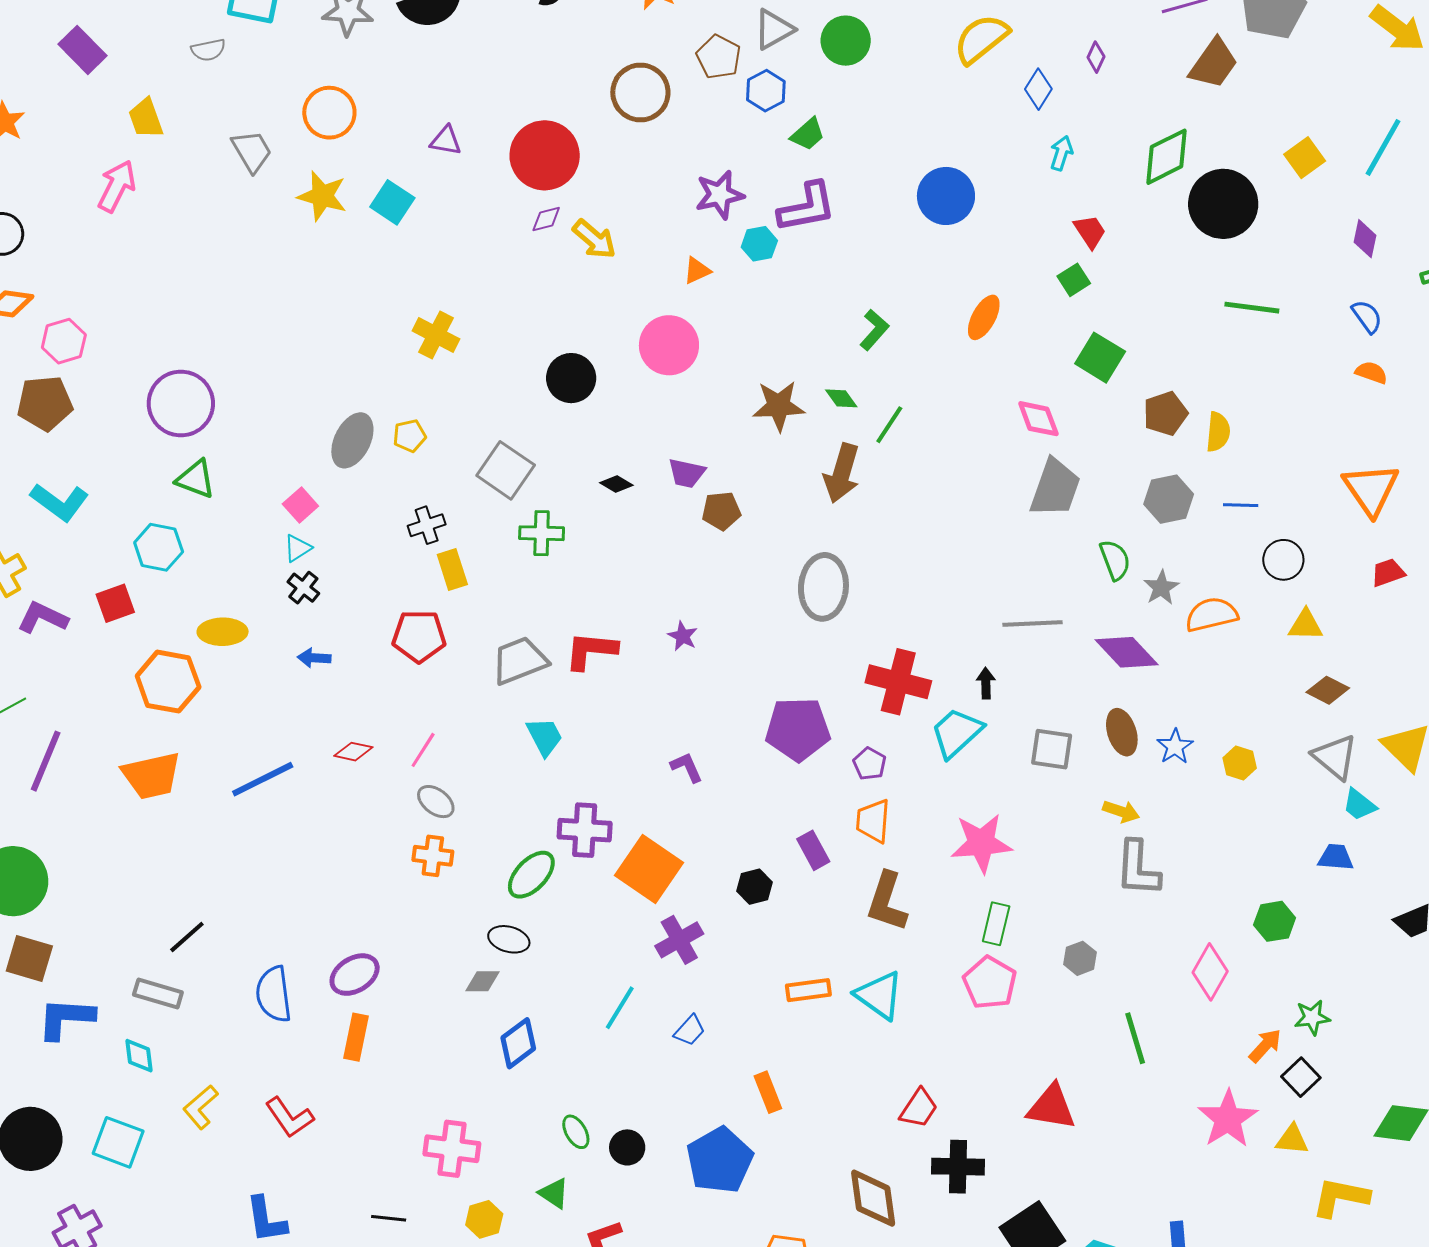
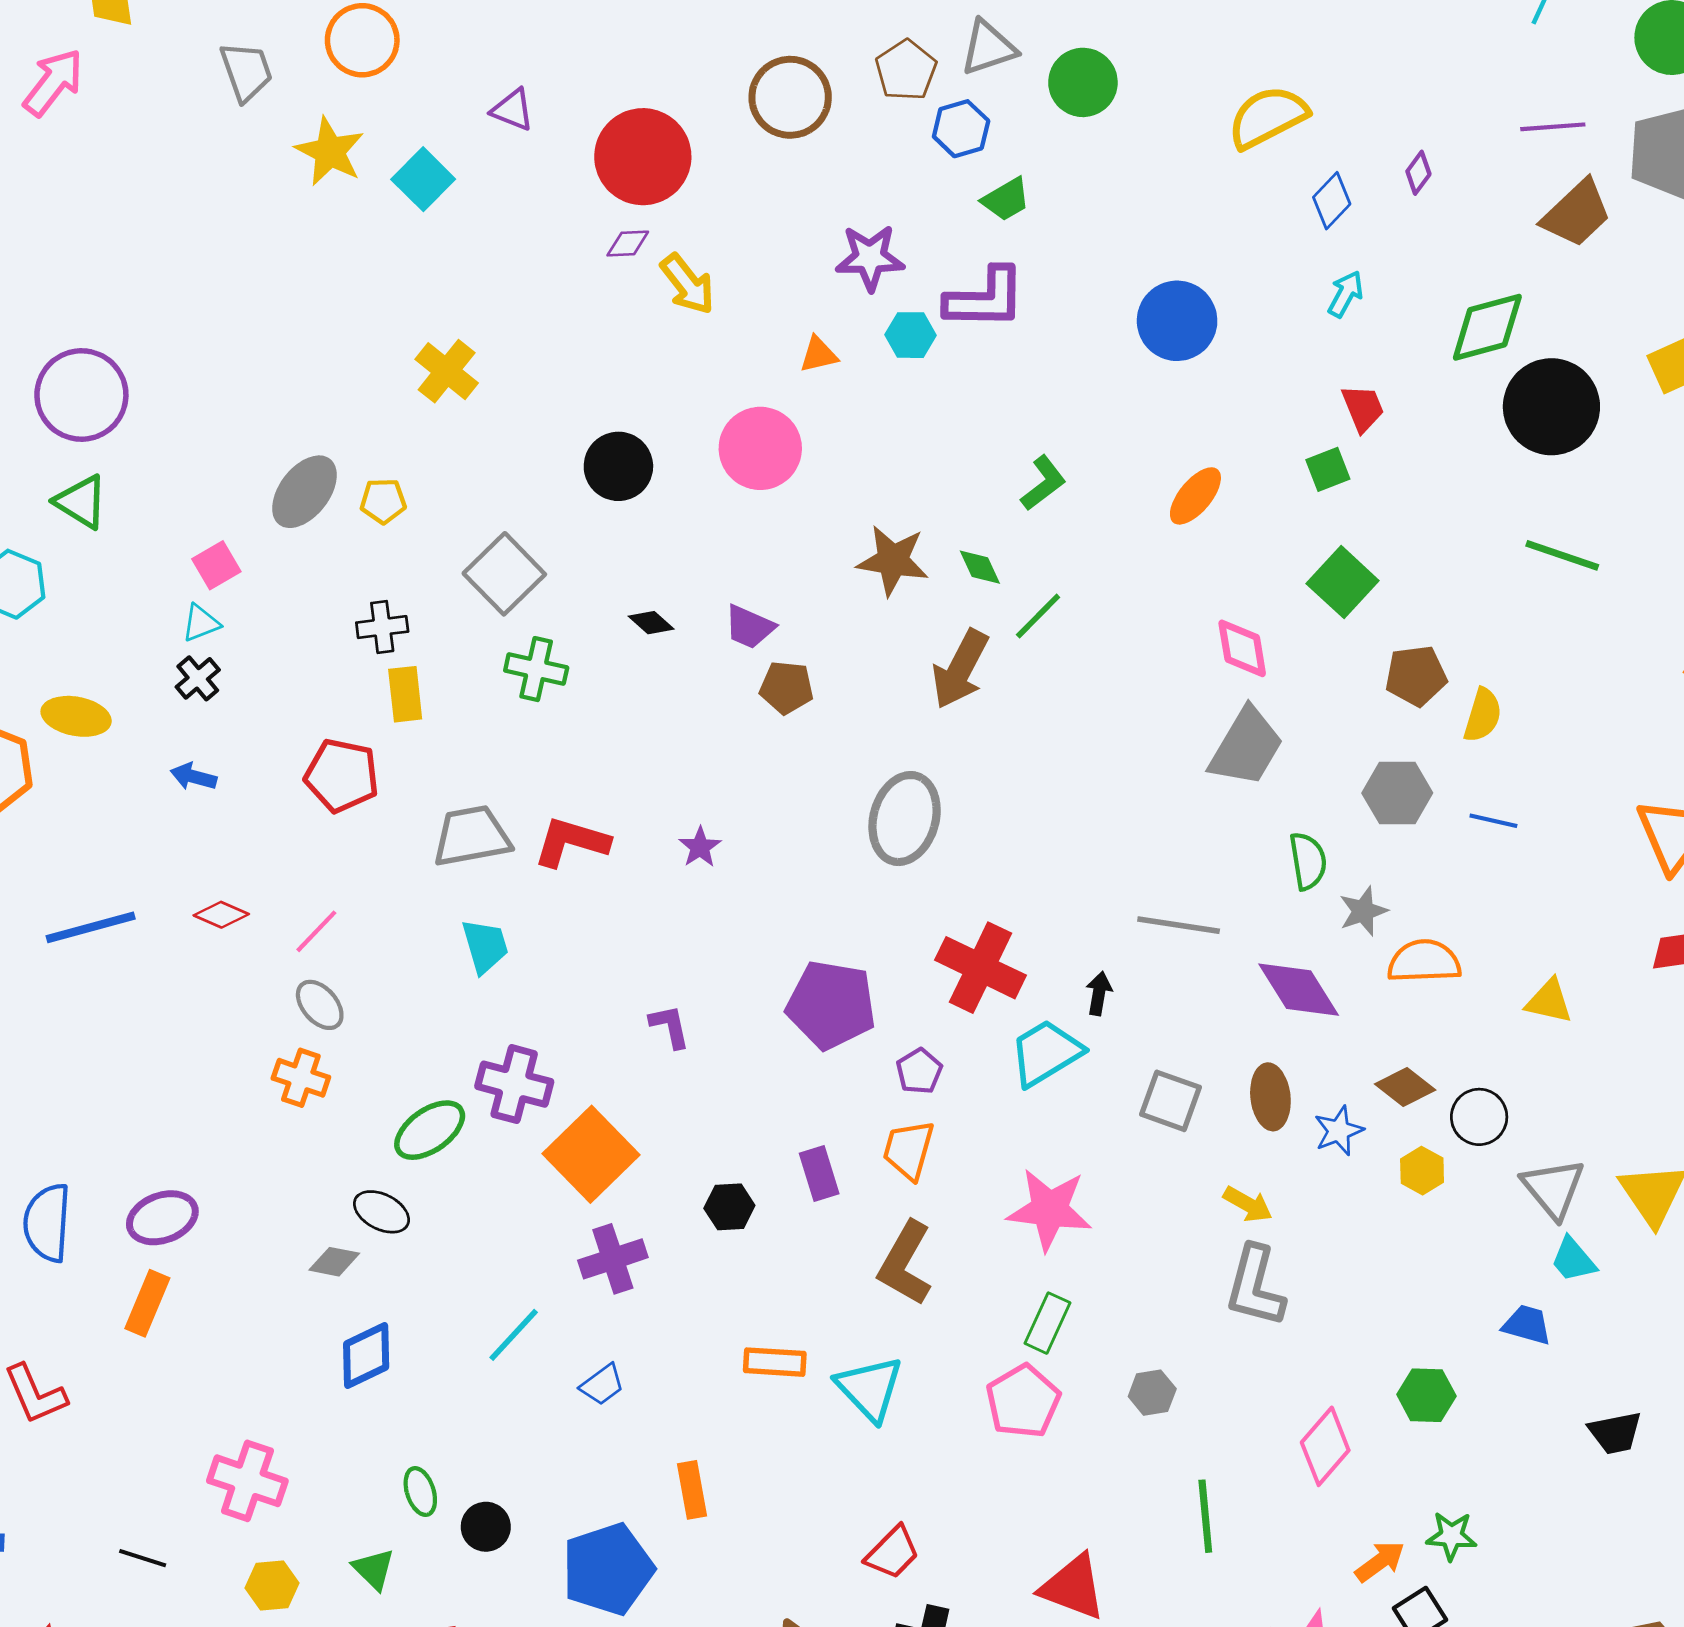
black circle: (1283, 560) -> (1479, 1117), moved
brown diamond: (1328, 690) -> (1405, 1087), moved

